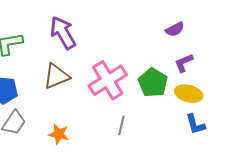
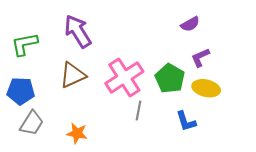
blue L-shape: (195, 124) -> (186, 121), moved
gray line: (121, 126) -> (138, 111), moved

